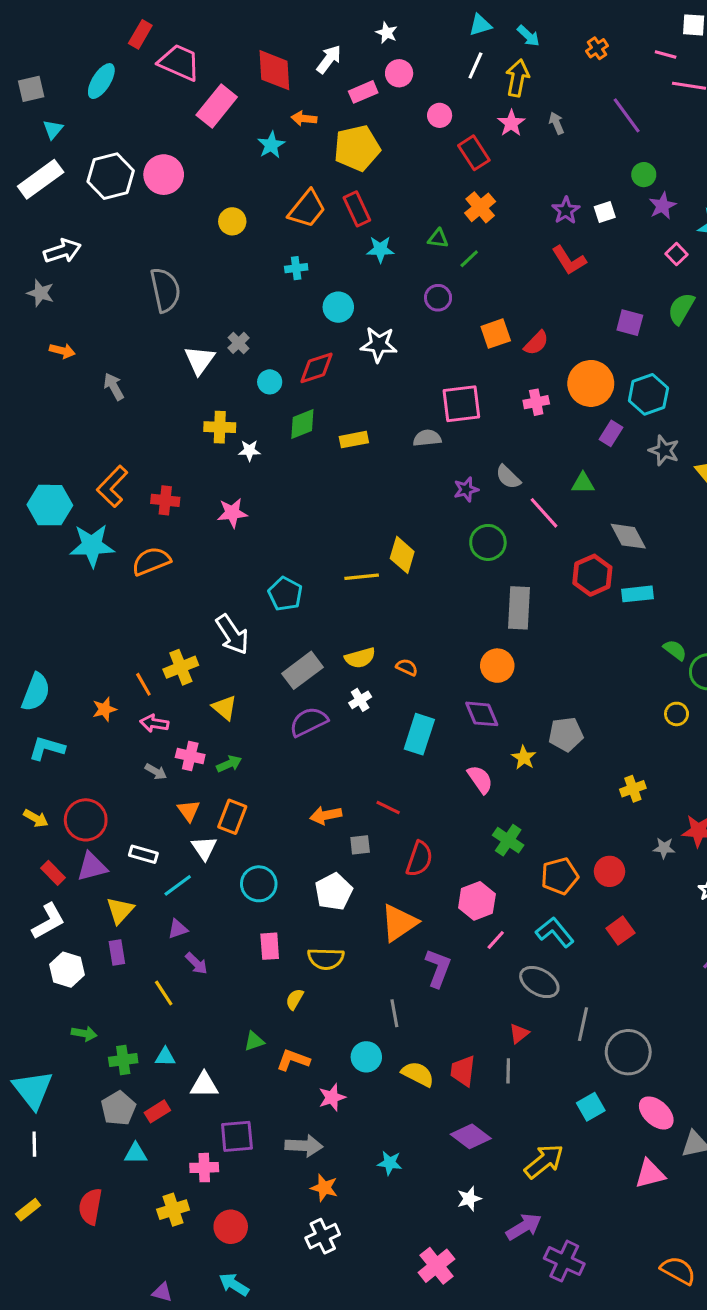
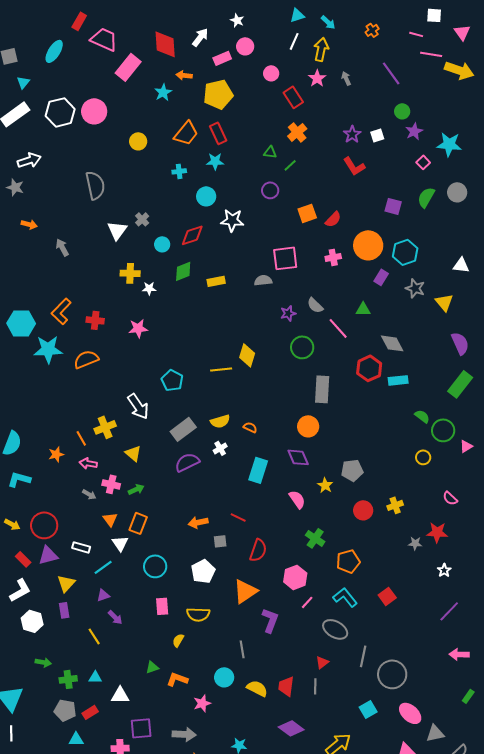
cyan star: (380, 249) -> (215, 161), moved
red circle: (609, 871) -> (363, 510), moved
gray pentagon: (118, 1108) -> (65, 710), turned -30

